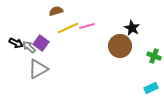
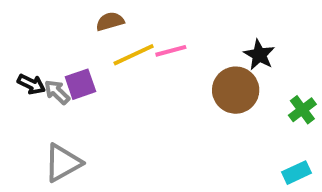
purple square: (41, 43) -> (80, 84), turned 35
green cross: (154, 56) -> (302, 110), turned 32
gray triangle: (38, 69) -> (63, 163), moved

